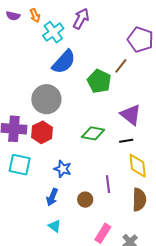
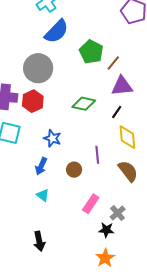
brown line: (121, 66) -> (113, 63), moved
purple triangle: (131, 115) -> (122, 86), turned -45
black line: (126, 141) -> (117, 112), turned -48
brown semicircle: (139, 200) -> (128, 171), turned -40

